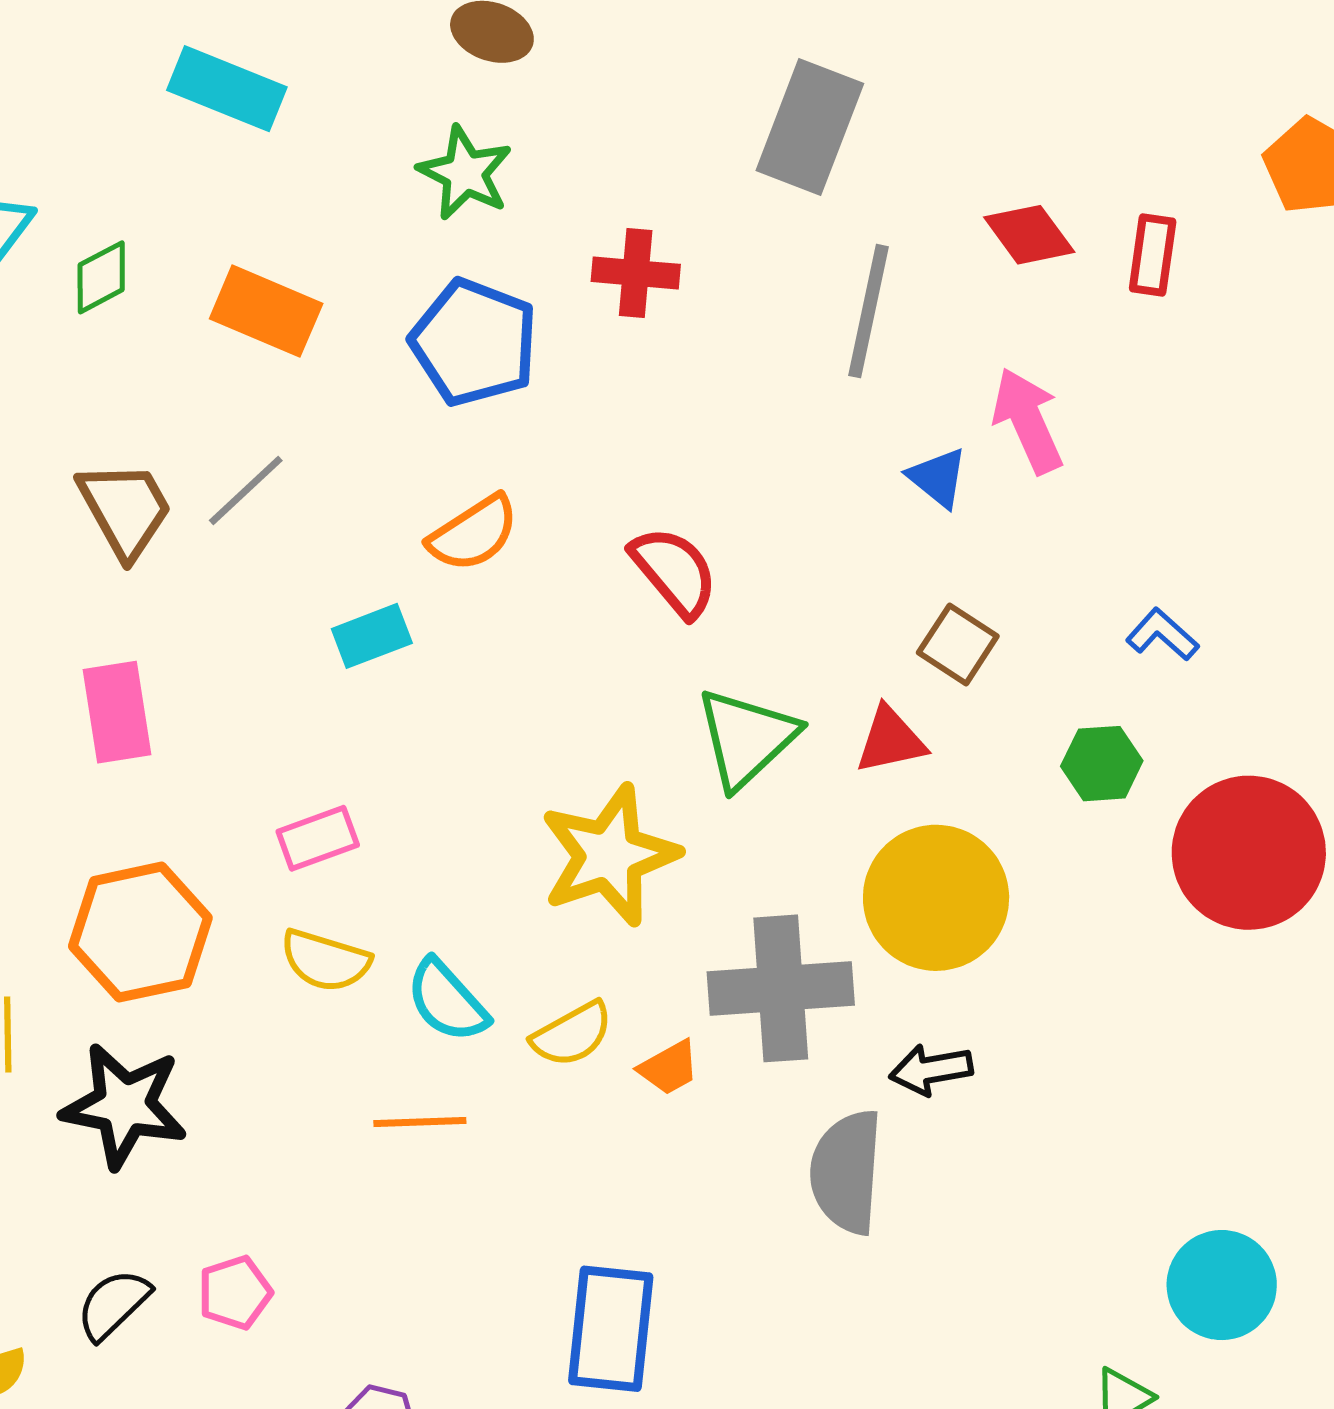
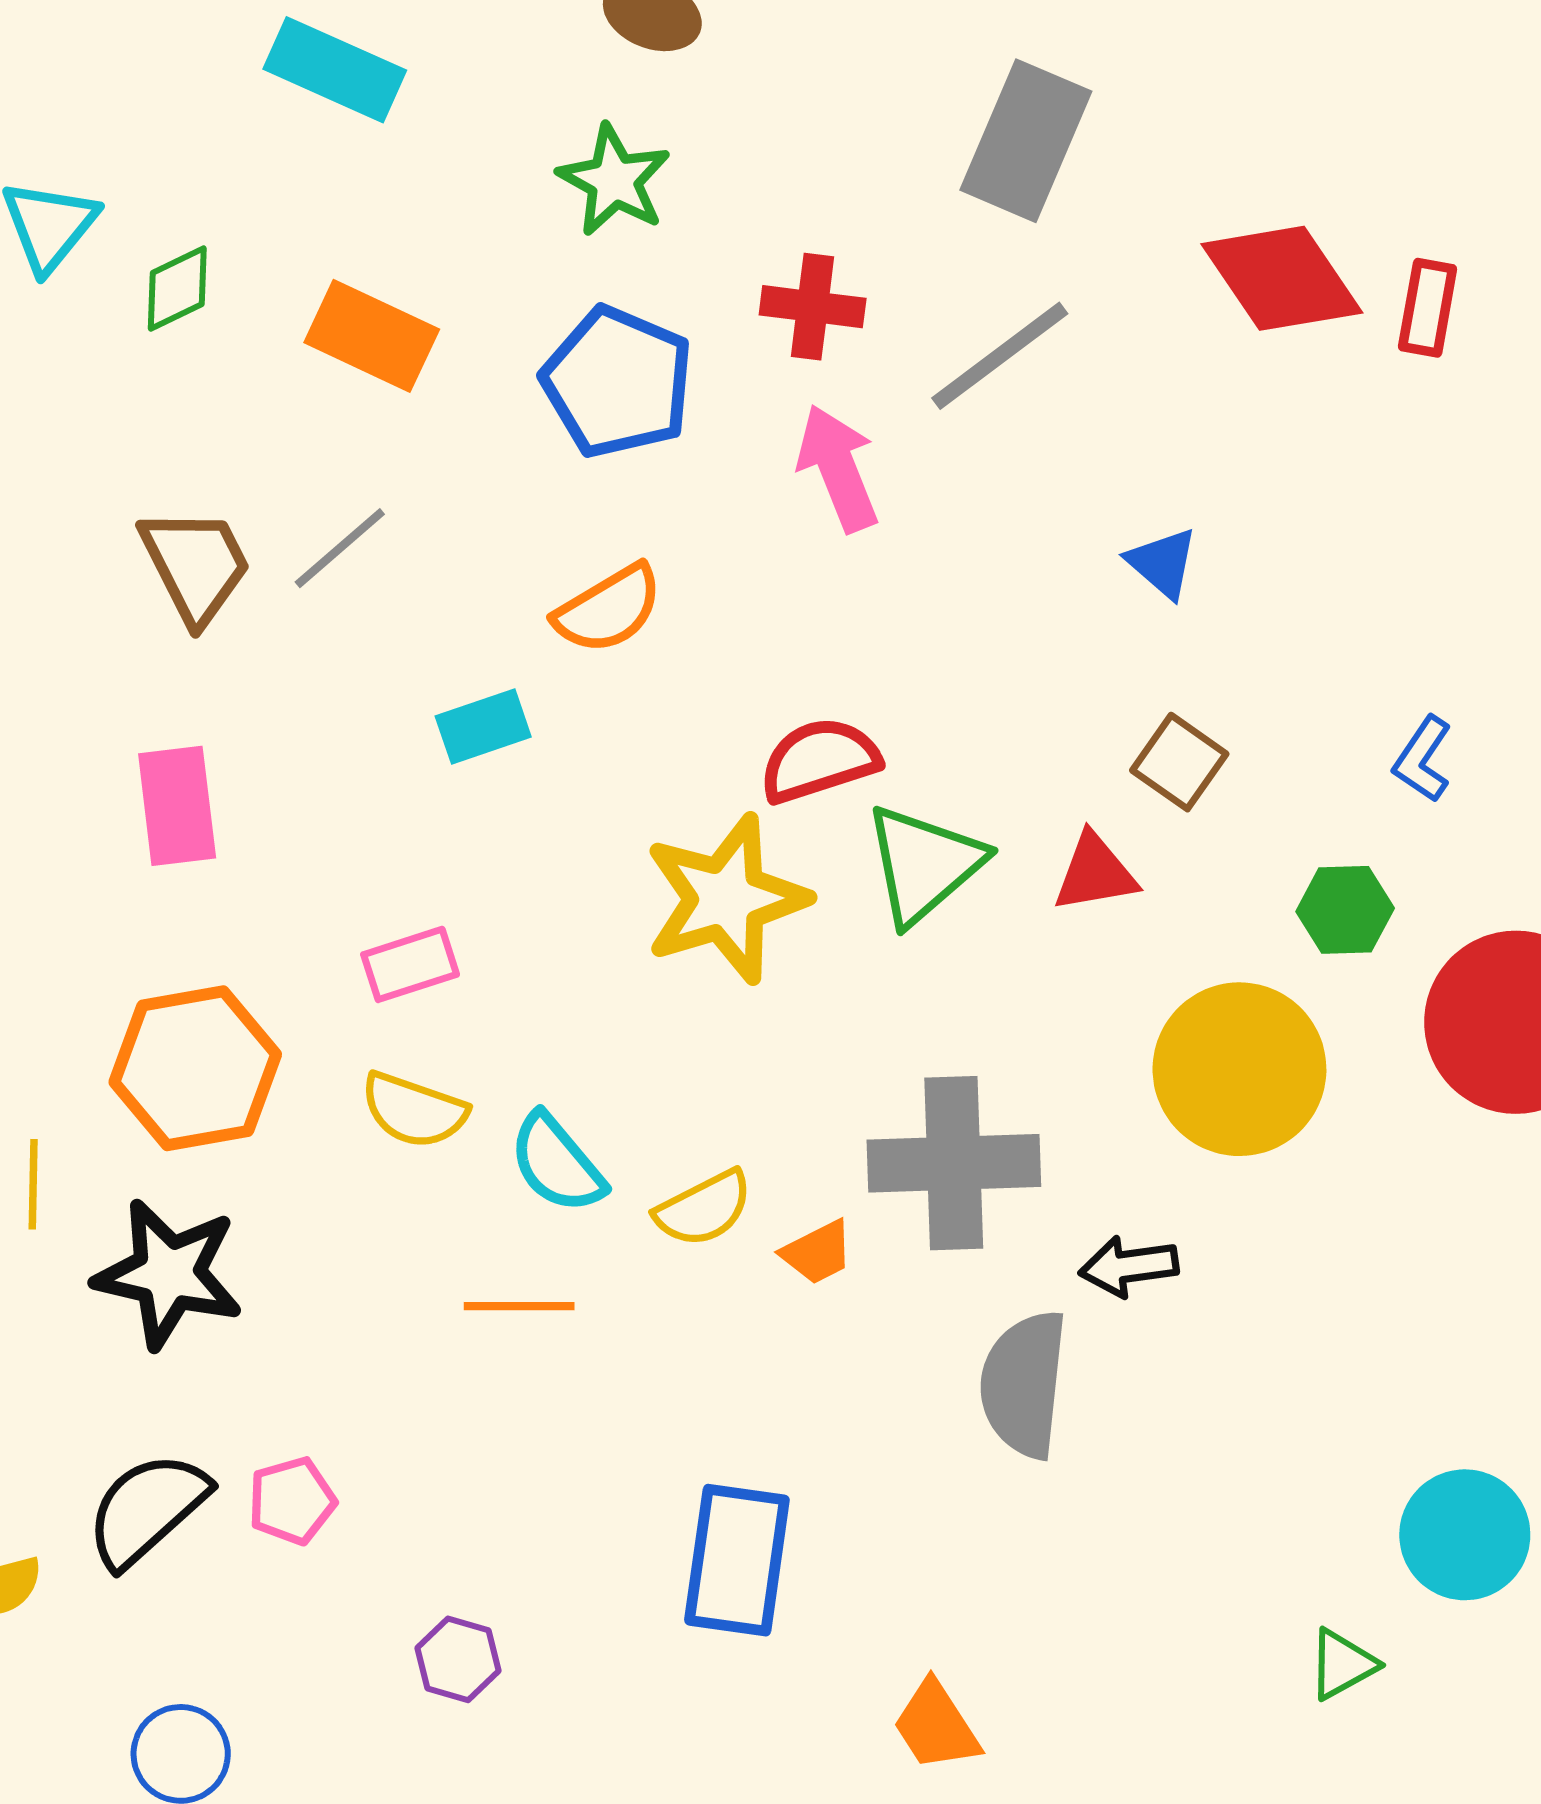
red diamond: (1029, 235) -> (1282, 278), size x1.5
gray line: (868, 311) -> (1000, 356), moved, turned 39
pink arrow: (1028, 421) -> (838, 468), moved
red semicircle: (674, 571) -> (819, 760), moved, turned -70
blue L-shape: (1162, 635) -> (1423, 759), turned -100
yellow star: (609, 855) -> (726, 899), moved
yellow circle: (936, 898) -> (1239, 1069), moved
black semicircle: (113, 1304) -> (147, 1509), size x1.4

